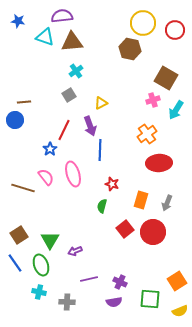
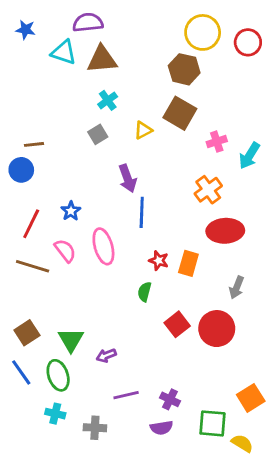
brown square: (166, 78) -> (180, 113), moved
yellow triangle: (101, 103) -> (143, 130), moved
red line: (64, 130) -> (31, 224), moved
orange rectangle: (141, 200) -> (188, 263), moved
yellow semicircle: (180, 311) -> (242, 443), moved, turned -126

